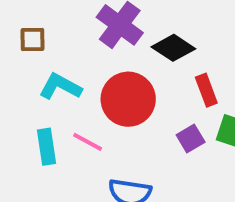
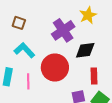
black diamond: (173, 48) -> (85, 50), turned -60
pink line: (88, 142) -> (28, 81), turned 42

